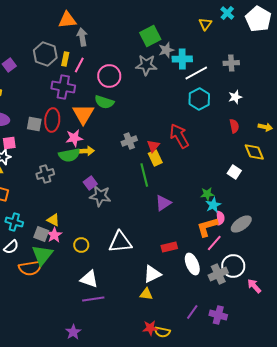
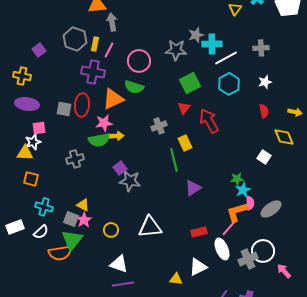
green square: (150, 36) -> (190, 83), moved
orange triangle: (83, 114) -> (113, 99), turned 35
red triangle: (153, 146) -> (184, 108), moved
pink line: (214, 243) -> (229, 228), moved
white triangle: (152, 274) -> (198, 267), moved

